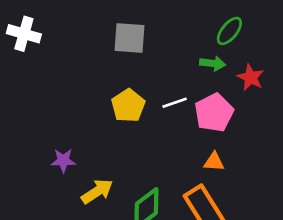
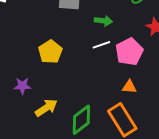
green arrow: (213, 63) -> (103, 21), moved
yellow pentagon: (128, 106) -> (50, 52), moved

